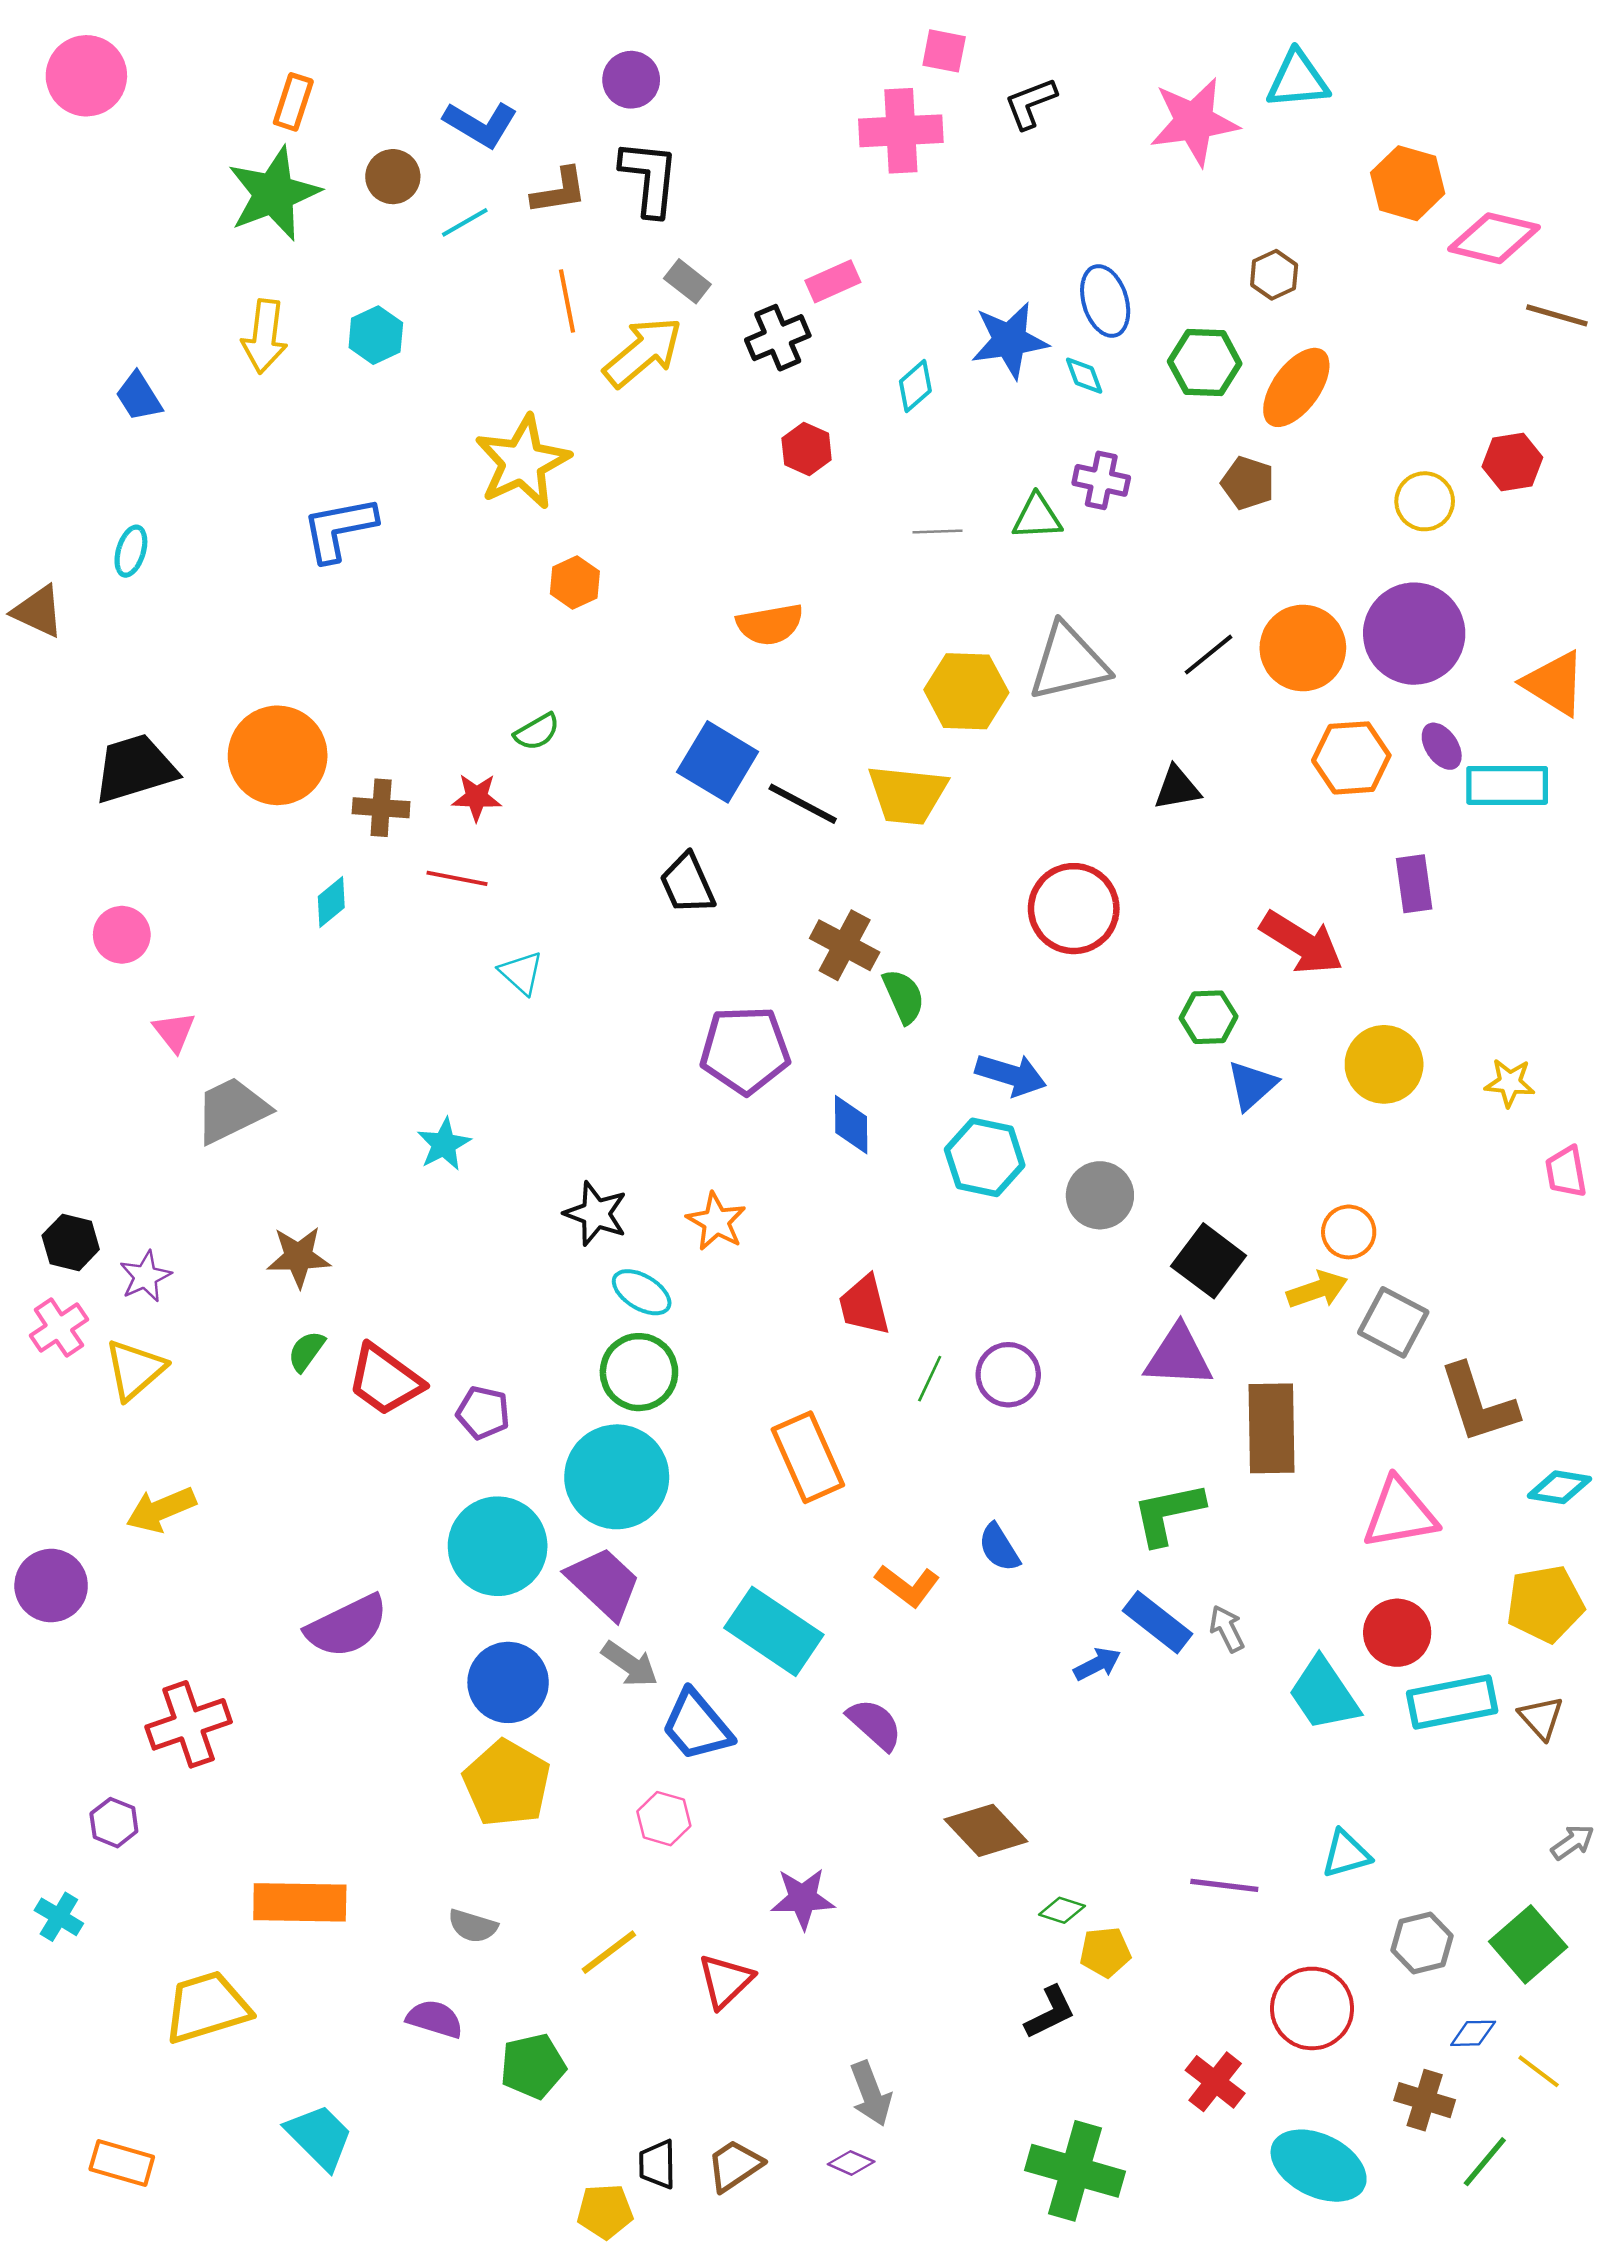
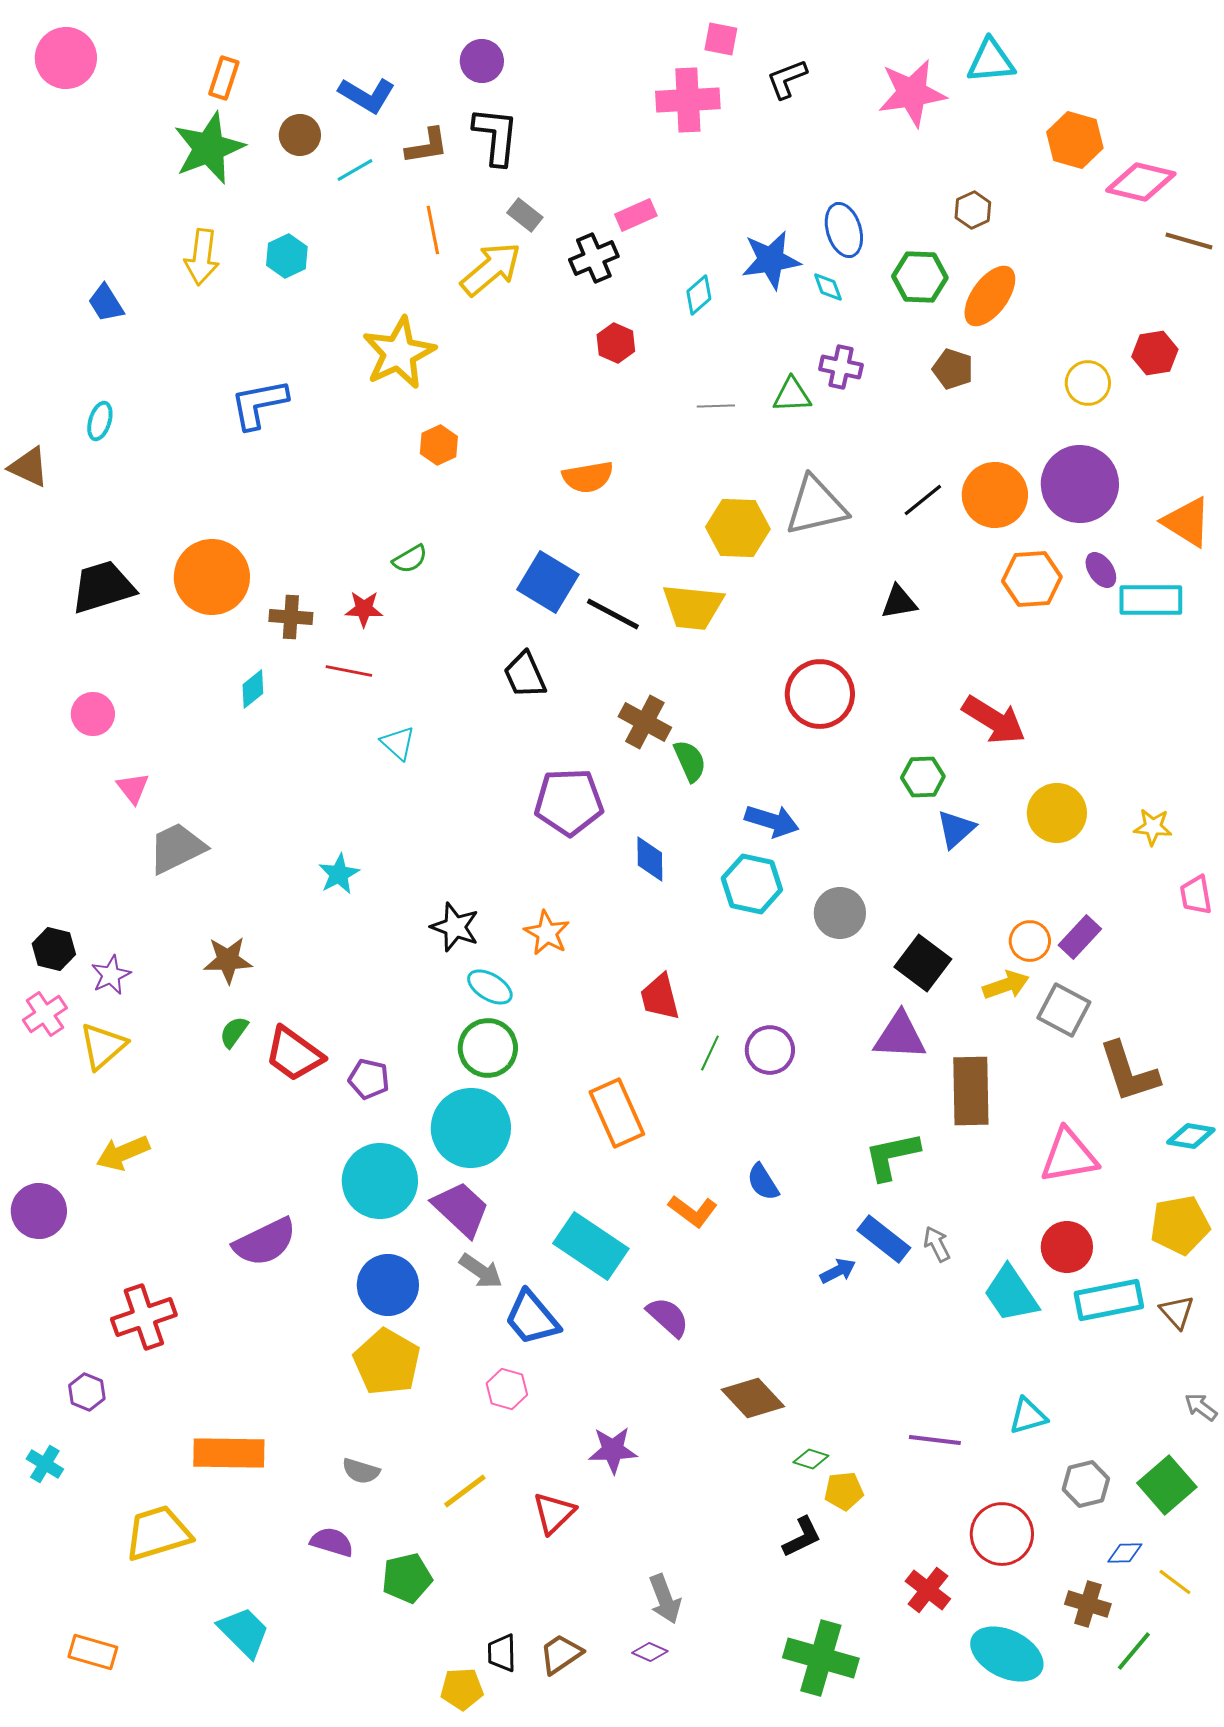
purple rectangle: (1414, 884) -> (1080, 937), moved, turned 51
gray arrow: (1573, 1842) -> (1201, 1407), turned -108

